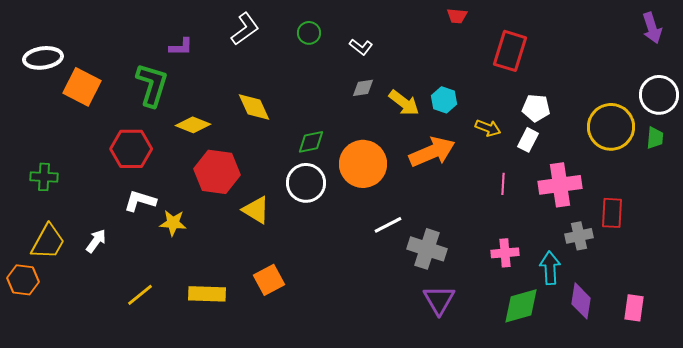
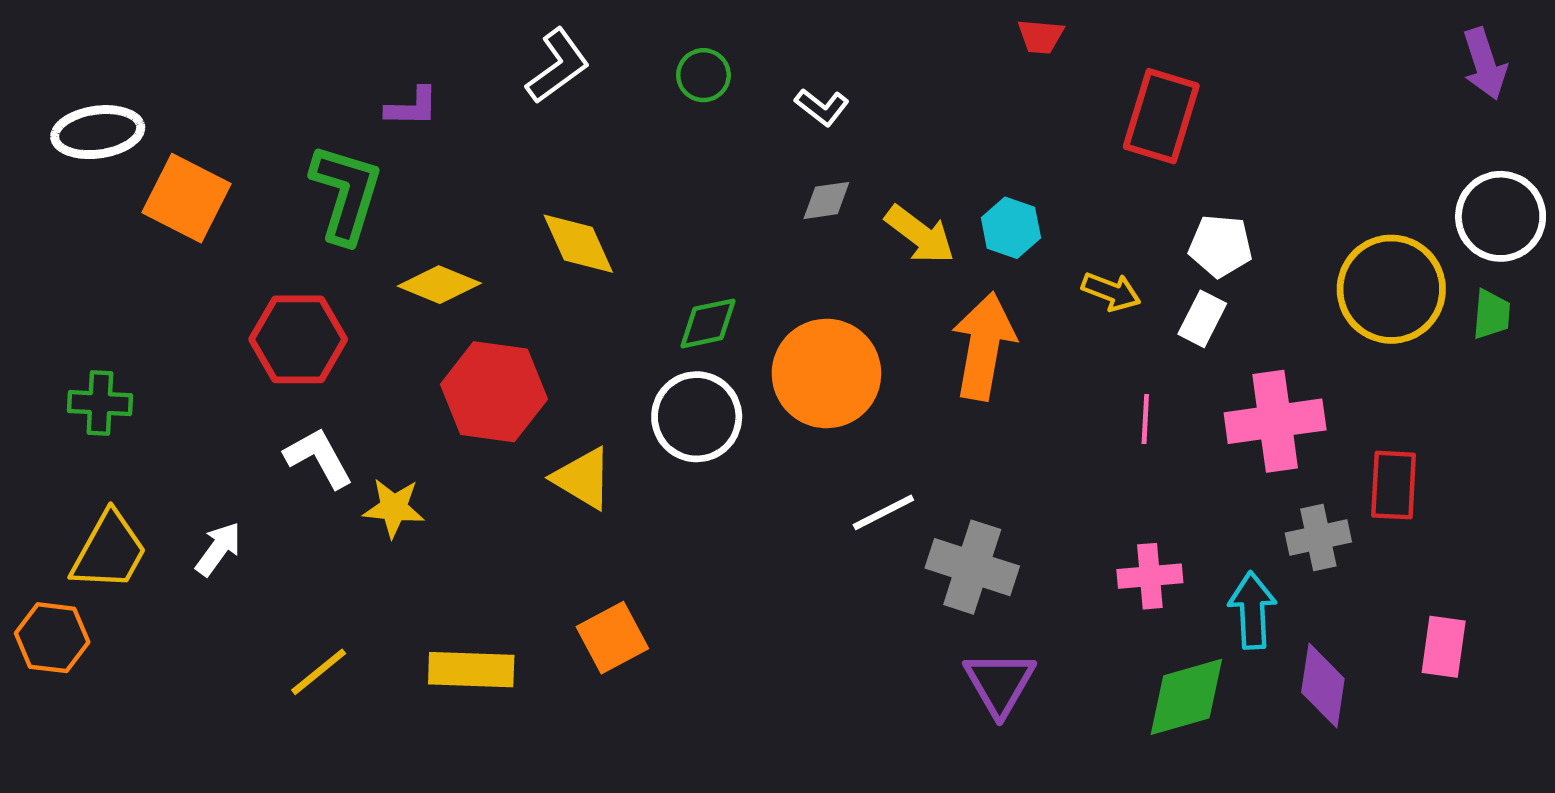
orange arrow: (432, 152) -> (984, 346), turned -57
white L-shape: (140, 201) -> (319, 458), turned 44
pink rectangle: (634, 308) -> (1444, 647), moved

